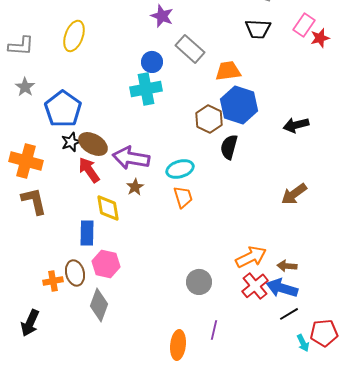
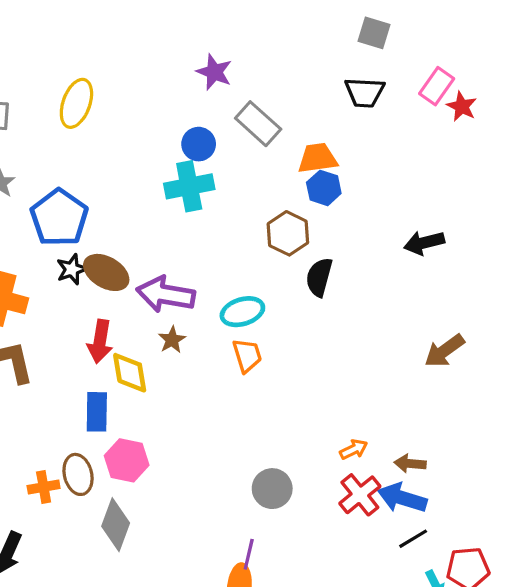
red star: (320, 38) -> (462, 106), turned -30
blue hexagon: (239, 105) -> (324, 188), moved, size x0.6
red arrow: (89, 170) -> (100, 341), moved, turned -136
brown arrow: (294, 194) -> (444, 351), moved
orange arrow: (251, 257) -> (354, 449), size x0.6
purple line: (214, 330) -> (249, 554), moved

